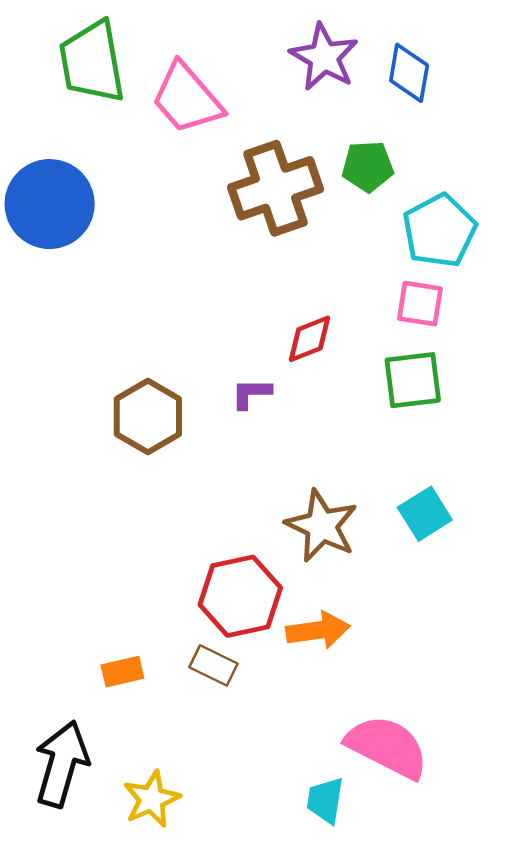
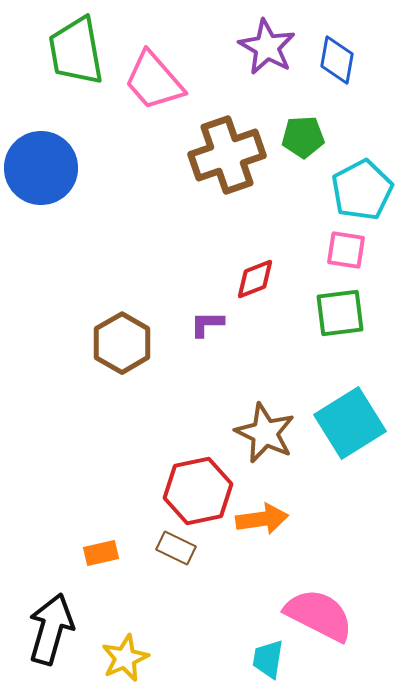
cyan square: (425, 514) -> (350, 423), size x1.6

